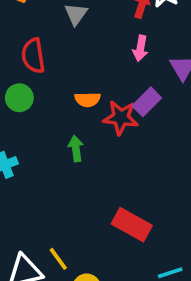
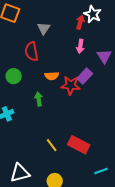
red semicircle: (33, 56) -> (32, 51), moved
green arrow: (76, 149) -> (39, 99), moved
yellow line: (58, 259) -> (52, 145), moved

